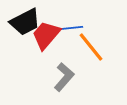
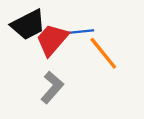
gray L-shape: (64, 77) -> (52, 87), moved

